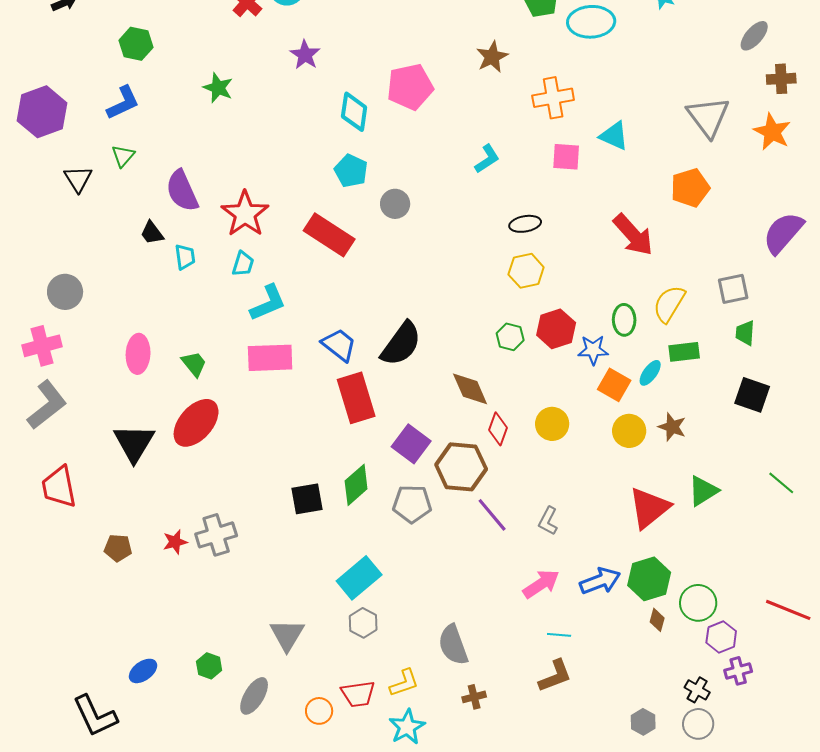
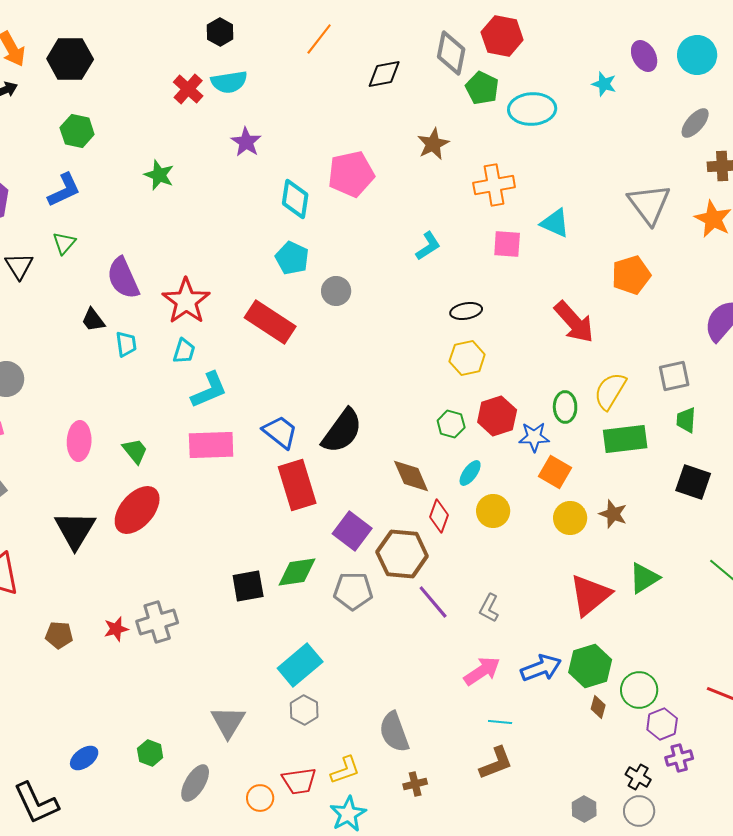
green rectangle: (684, 352) -> (625, 439), size x1.4
cyan ellipse: (650, 373) -> (470, 473), moved
green diamond: (356, 485) -> (297, 572), turned 33

